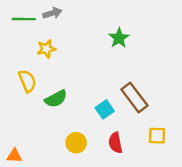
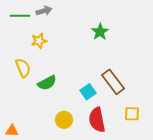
red semicircle: (115, 143) -> (97, 120), size x1.4

